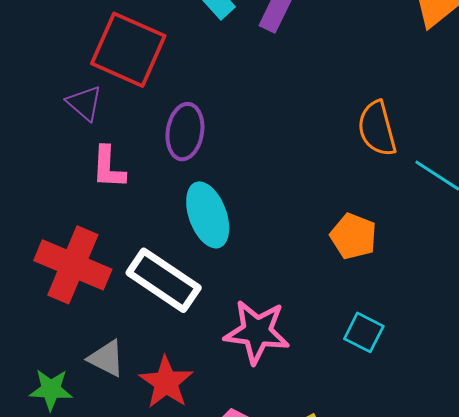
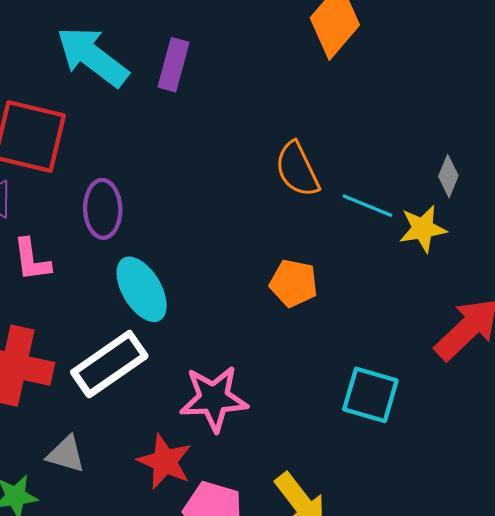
white rectangle: (164, 280) -> (109, 364), turned -58
cyan square: (364, 332) -> (370, 395), moved, size x1.4
red star: (166, 382) -> (165, 461), moved

